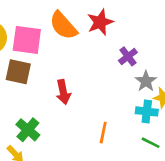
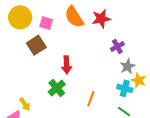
pink square: (27, 40) -> (46, 23), size x0.6
brown square: (18, 72) -> (36, 45), turned 36
green cross: (28, 130) -> (57, 88), moved

